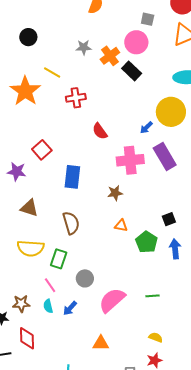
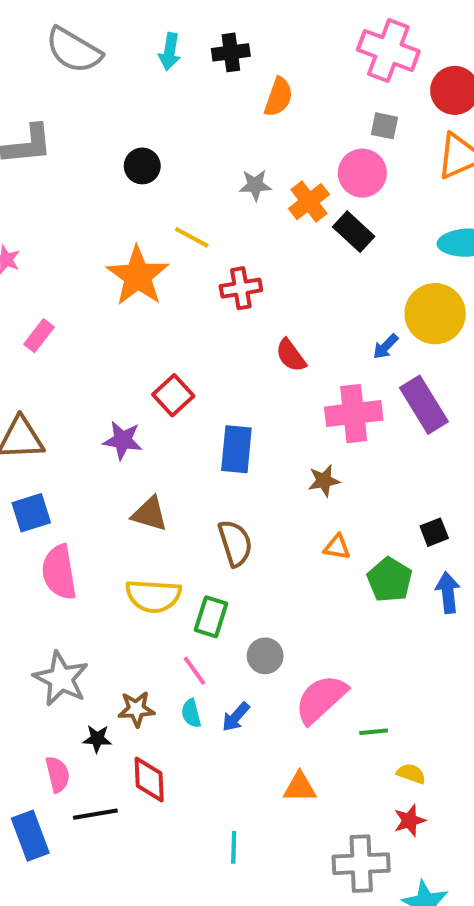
green line: (153, 296) -> (374, 732), moved

